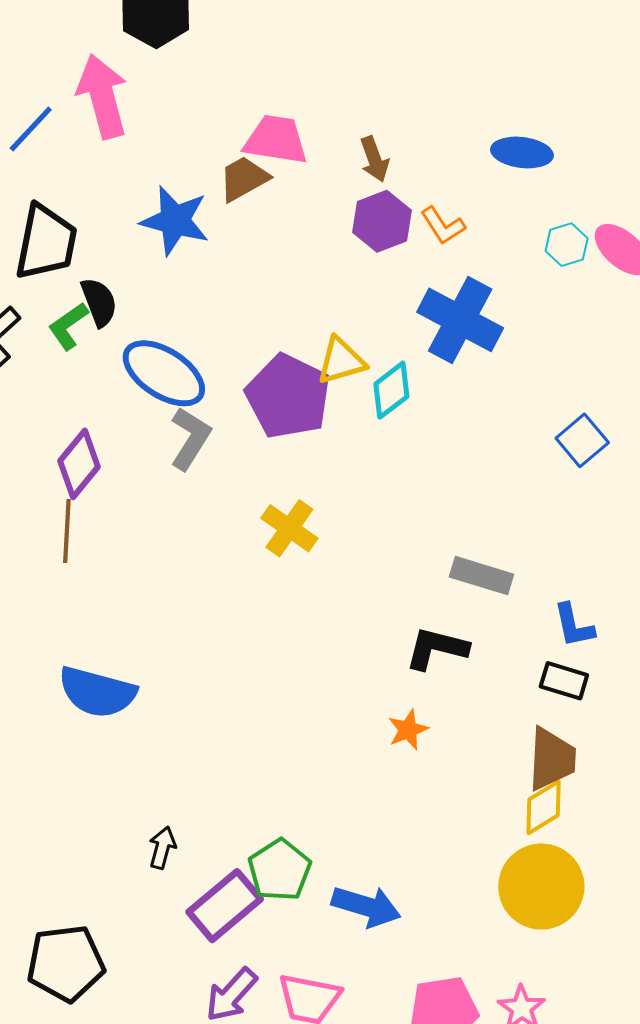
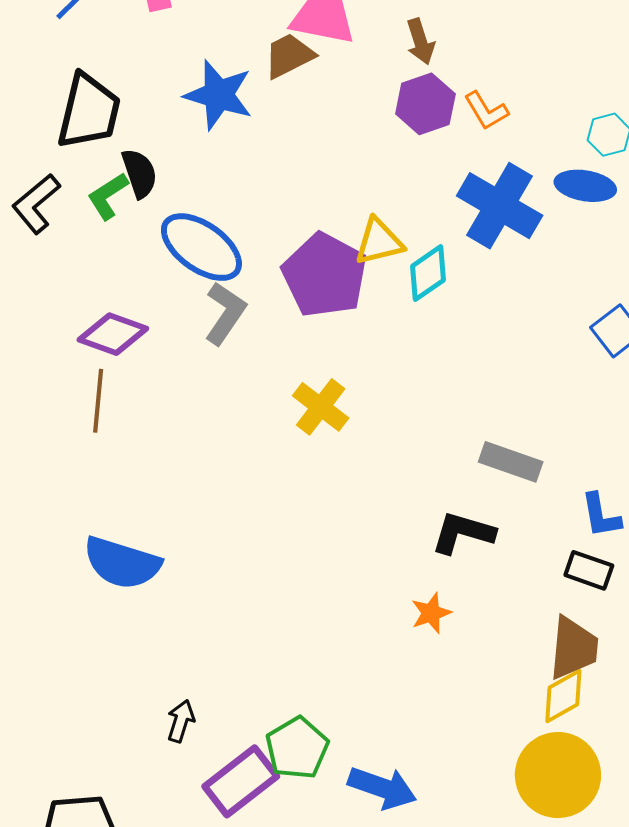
blue ellipse: (522, 152) -> (585, 186), moved
purple diamond: (79, 464) -> (113, 334), turned 68

